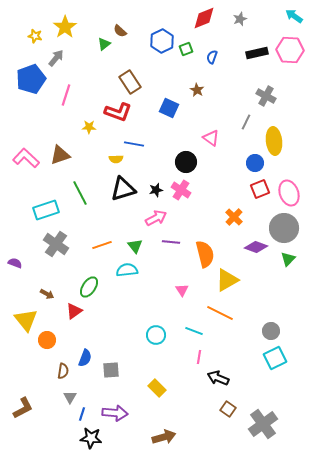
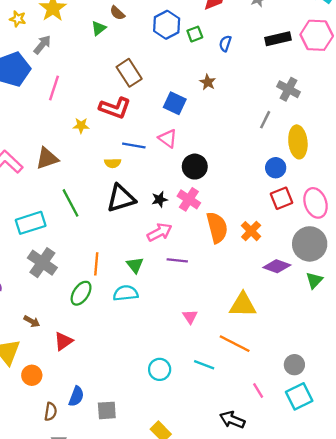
pink triangle: (211, 138) -> (168, 138), moved
orange line: (102, 245) -> (96, 264), turned -66
orange semicircle: (205, 254) -> (217, 228), moved
yellow triangle: (227, 280) -> (243, 305), turned 30
green ellipse: (89, 287) -> (81, 293), moved
pink line: (199, 357) -> (258, 390), moved, turned -40

